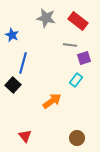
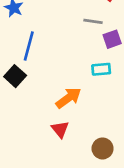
cyan rectangle: (76, 80) -> (101, 69), turned 48
red triangle: (25, 136) -> (60, 129), moved

